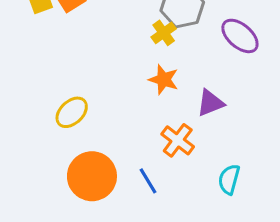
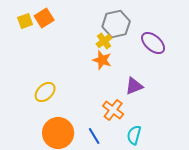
orange star: (164, 80) -> (102, 60), moved
cyan semicircle: (229, 179) -> (134, 135), moved

